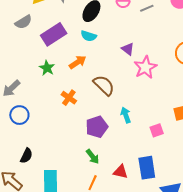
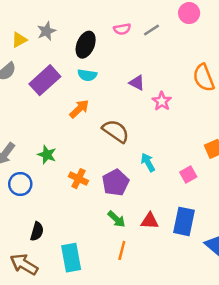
pink star: (145, 67) -> (162, 101), size x0.7
green star: (47, 68) -> (47, 155), moved
orange cross: (69, 98) -> (78, 179), moved
blue rectangle: (147, 168) -> (184, 221), turned 30
red triangle: (120, 172) -> (150, 221), moved

